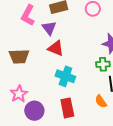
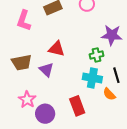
purple triangle: (49, 28) -> (46, 70), moved
green cross: (103, 64) -> (97, 55), moved
cyan cross: (65, 76) -> (92, 78), moved

